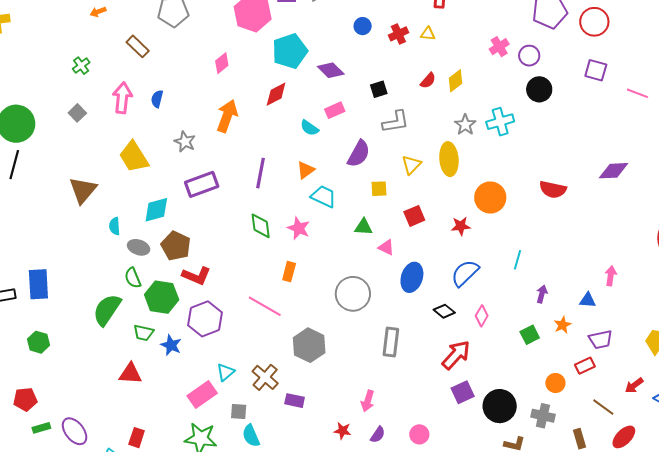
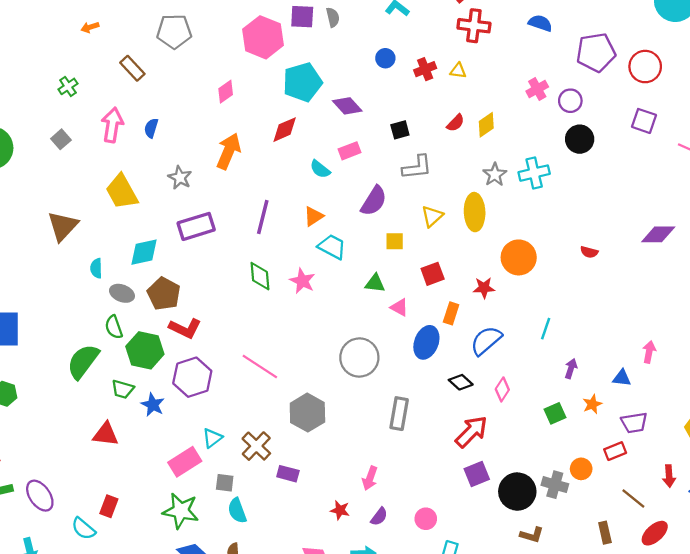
red semicircle: (553, 190) -> (589, 252), size x0.6
orange rectangle: (289, 272) -> (451, 313), moved
red arrow: (634, 385) -> (669, 476), turned -60
gray cross: (543, 416) -> (555, 485), moved

